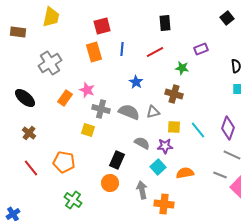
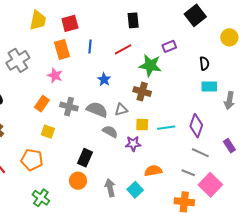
yellow trapezoid: (51, 17) -> (38, 20), moved
black square: (227, 18) -> (195, 15), size x1.5
green star: (182, 68) -> (150, 65), size x1.6
pink star: (87, 90) -> (55, 75), moved
orange rectangle: (65, 98) -> (42, 104), moved
yellow square: (88, 130) -> (48, 132), moved
cyan line: (198, 130) -> (166, 128), turned -60
gray semicircle: (142, 143) -> (110, 132), moved
cyan square: (158, 167) -> (135, 190), moved
orange cross: (164, 204) -> (184, 202), moved

